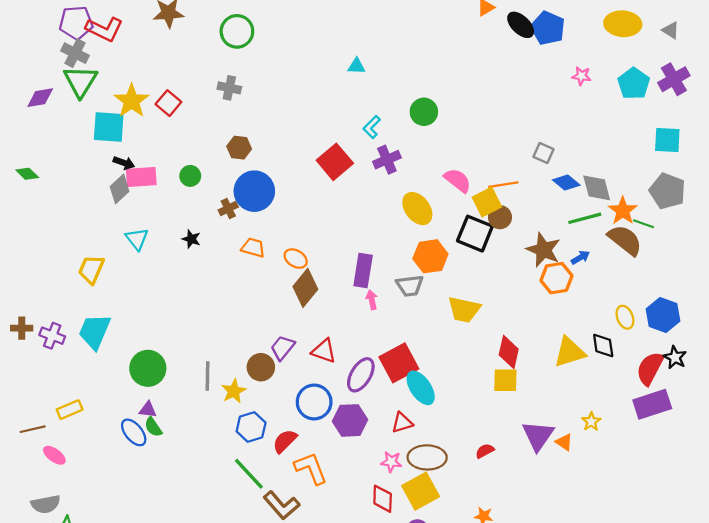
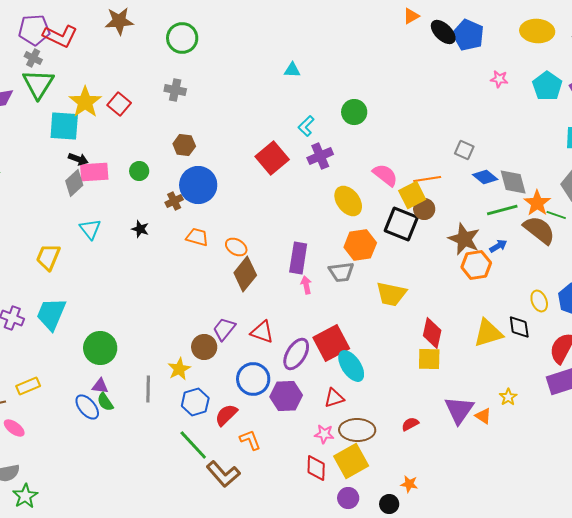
gray cross: (75, 53) -> (33, 58), size x0.7
gray line: (208, 376) -> (148, 389), moved
orange L-shape: (311, 468) -> (250, 440), size x0.7

